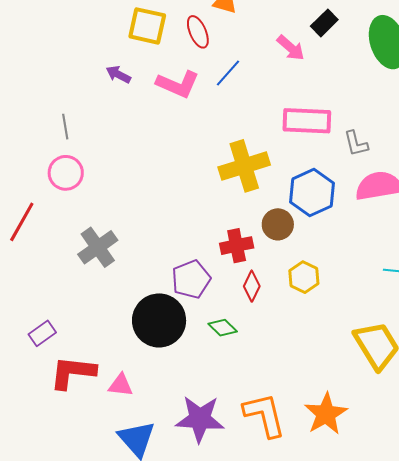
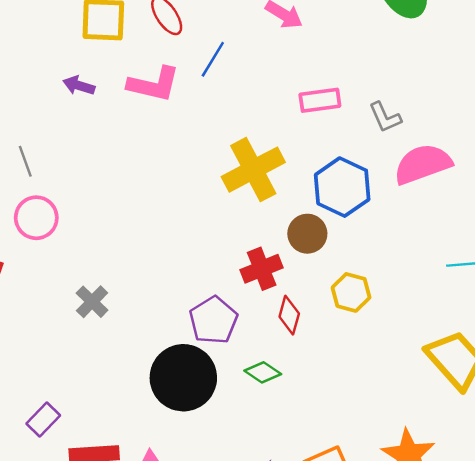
pink rectangle: (307, 121) -> (320, 100), size x0.7
gray cross: (98, 247) -> (92, 302), size x0.7

